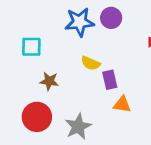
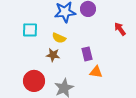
yellow semicircle: (91, 63) -> (59, 38), moved
brown star: (49, 81) -> (53, 55), moved

